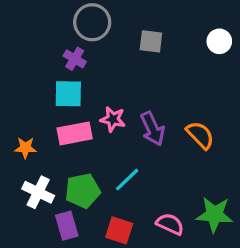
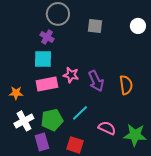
orange semicircle: (200, 135) -> (126, 85), turned 36
white cross: (38, 192) -> (24, 121), turned 36
pink semicircle: (170, 224) -> (107, 128), moved

